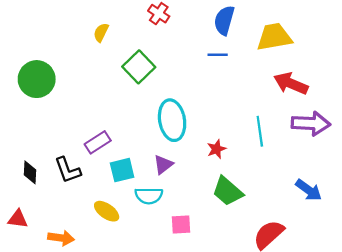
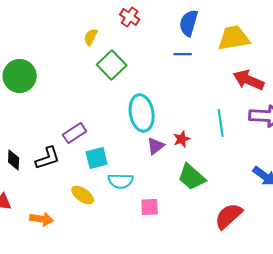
yellow semicircle: (101, 32) -> (91, 37), moved
purple triangle: (163, 165) -> (156, 146), moved
black L-shape: (68, 170) -> (48, 158), turned -88

